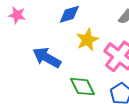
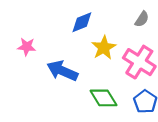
pink star: (17, 15) -> (27, 47), moved

